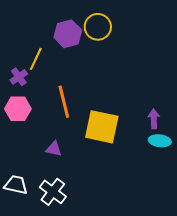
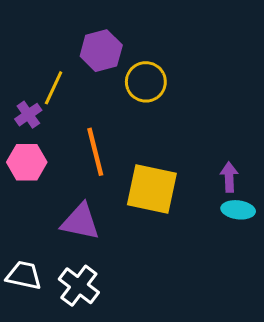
yellow circle: (98, 27) -> (146, 82), moved
purple triangle: (54, 149) -> (80, 222), size x1.6

